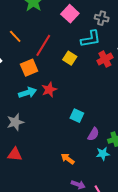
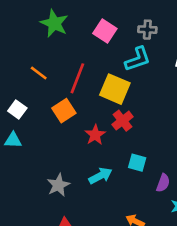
yellow square: (70, 58) -> (115, 89), size x1.6
red cross: (105, 59) -> (123, 121), moved
cyan arrow: (28, 93) -> (100, 176), moved

